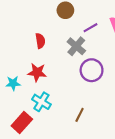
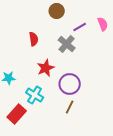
purple circle: (92, 70) -> (70, 84), moved
red star: (37, 72) -> (46, 68), moved, turned -30

